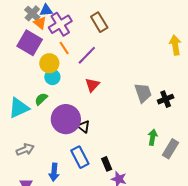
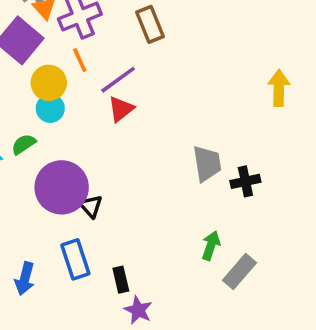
red triangle: (92, 85) -> (121, 109), moved

